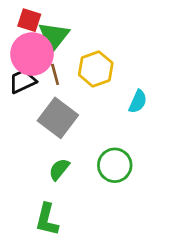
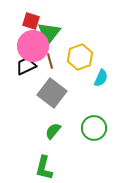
cyan semicircle: (138, 102) -> (101, 78), moved

